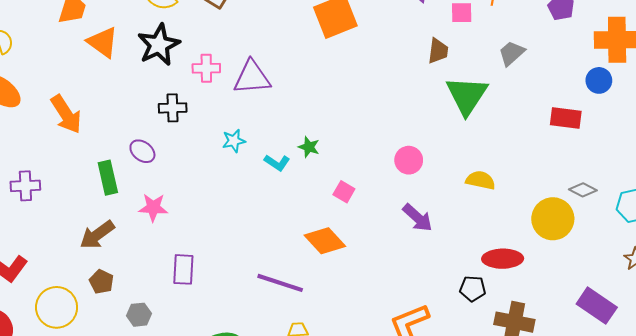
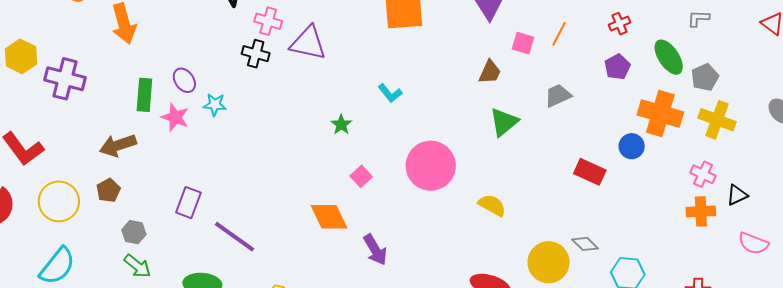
green triangle: (467, 95) -> (504, 122), size x0.7
black cross: (173, 108) -> (256, 54), moved
cyan star: (234, 141) -> (215, 105), moved
pink circle: (409, 160) -> (431, 166), size x1.8
cyan L-shape: (277, 163) -> (390, 93), moved
purple cross: (25, 186) -> (65, 79), size x1.4
pink star: (153, 208) -> (175, 117), moved
purple arrow: (418, 218) -> (375, 250), moved
purple line: (280, 283) -> (235, 237), moved

